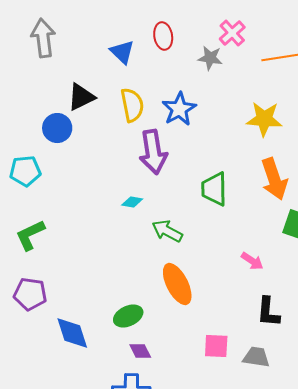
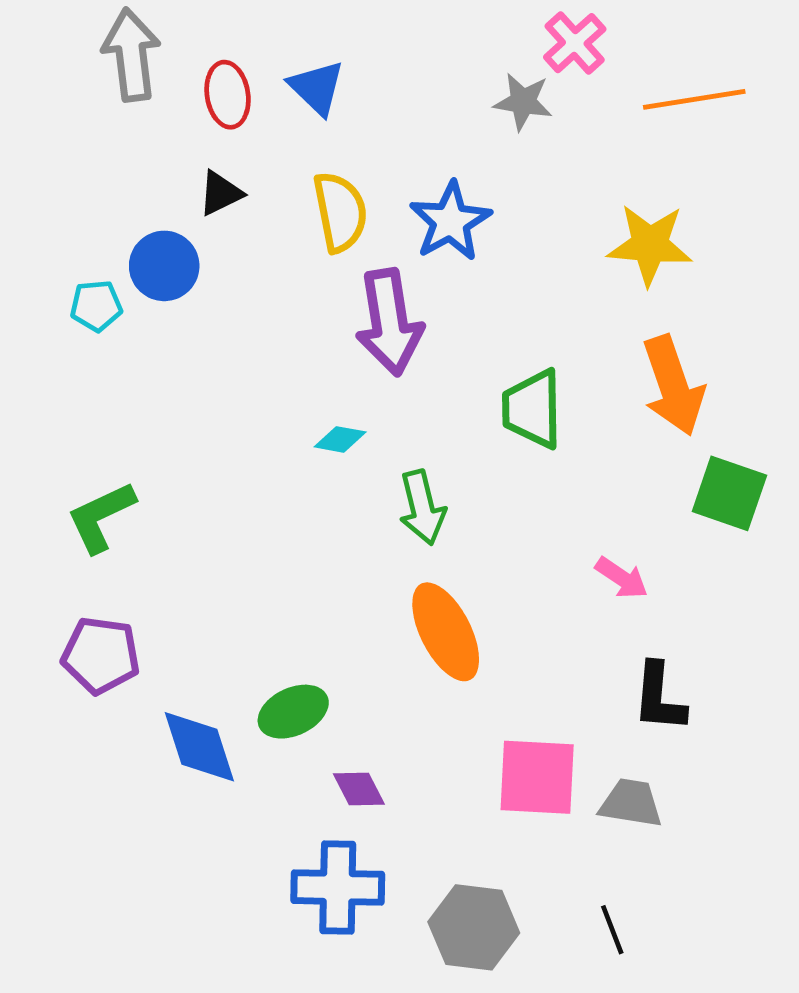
red ellipse: (163, 36) -> (228, 95), moved
black triangle: (81, 97) -> (220, 193), size x0.7
cyan pentagon: (25, 171) -> (96, 306), moved, size x0.7
green arrow: (167, 231) -> (422, 508), turned -132
green ellipse: (128, 316) -> (293, 712), moved
pink square: (216, 346) -> (537, 777), size x1.4

